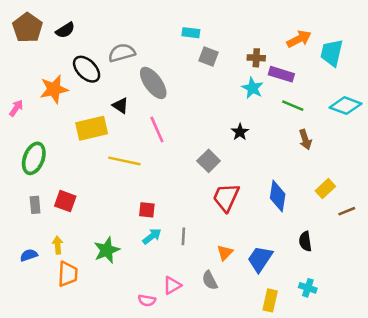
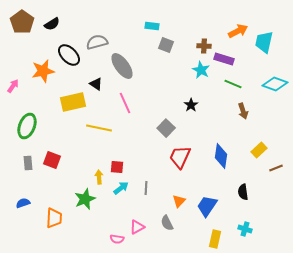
yellow arrow: (58, 245) -> (99, 177), moved

